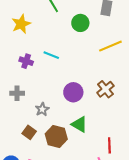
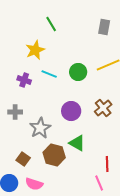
green circle: (80, 23) -> (78, 72), moved
yellow star: (21, 24) -> (35, 50), moved
gray star: (42, 109) -> (40, 128), size x1.5
brown square: (29, 132) -> (23, 159), moved

